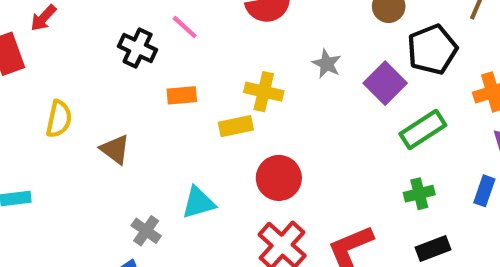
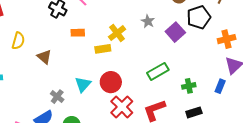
yellow cross: (264, 92) -> (117, 33), turned 36
green rectangle: (423, 130) -> (158, 71), moved
red circle: (279, 178) -> (111, 82), moved
cyan triangle: (198, 203) -> (83, 84), turned -36

